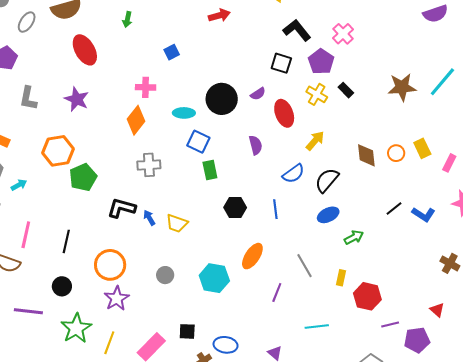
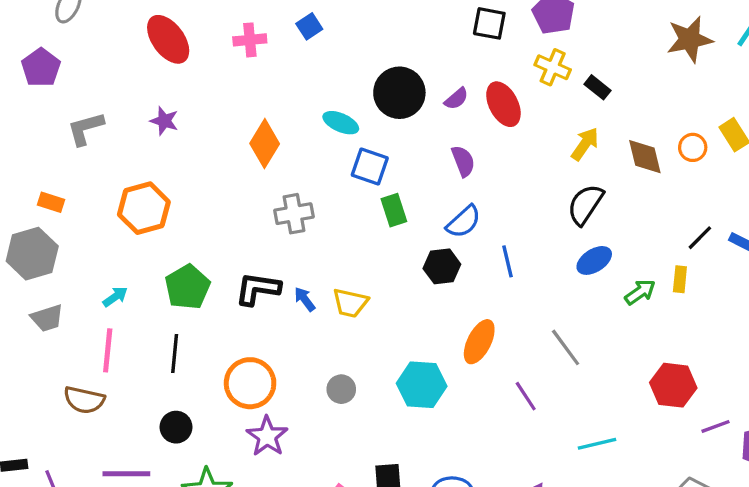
pink cross: (146, 87) -> (250, 40), moved
black rectangle: (346, 90) -> (597, 87), moved
purple semicircle: (258, 94) -> (456, 99), moved
gray L-shape: (28, 98) -> (85, 129), turned 70
purple star: (77, 99) -> (164, 121), size x0.7
cyan ellipse: (184, 113) -> (341, 123), turned 30
yellow arrow: (315, 141) -> (585, 144), moved
blue semicircle: (293, 174) -> (464, 222), moved
green pentagon: (83, 177) -> (188, 287), moved
cyan arrow: (19, 185) -> (115, 297), moved
yellow rectangle: (341, 278) -> (680, 279), moved
purple line: (277, 293) -> (526, 396), turned -48

